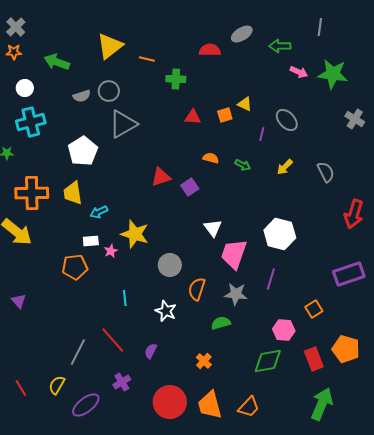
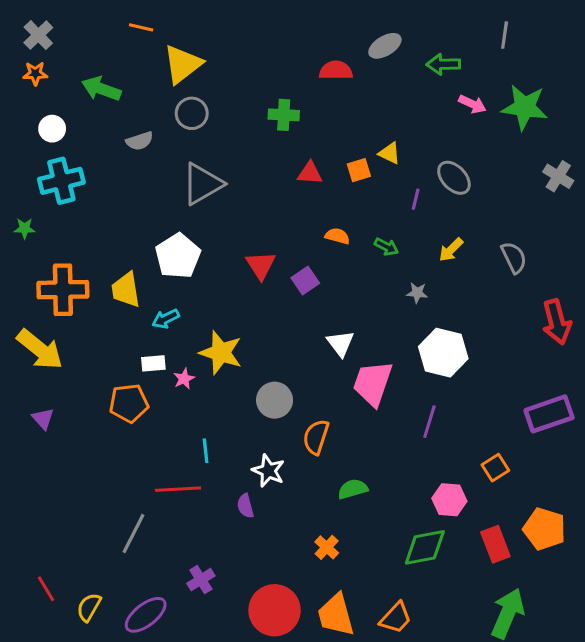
orange line: (147, 59) -> (141, 27), moved
gray circle: (109, 91) -> (192, 113), moved
white pentagon: (83, 151) -> (178, 256), moved
red triangle: (161, 177) -> (261, 265), turned -45
red arrow: (354, 214) -> (557, 322), turned -32
gray star: (236, 294) -> (417, 293), moved, size x0.6
purple triangle: (19, 301) -> (43, 419), moved
red line: (113, 340) -> (178, 489), moved, turned -52
purple semicircle: (151, 351) -> (245, 506), moved, turned -42
yellow semicircle: (57, 385) -> (89, 607), moved

